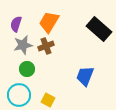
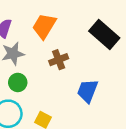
brown cross: (46, 46) -> (59, 60), moved

